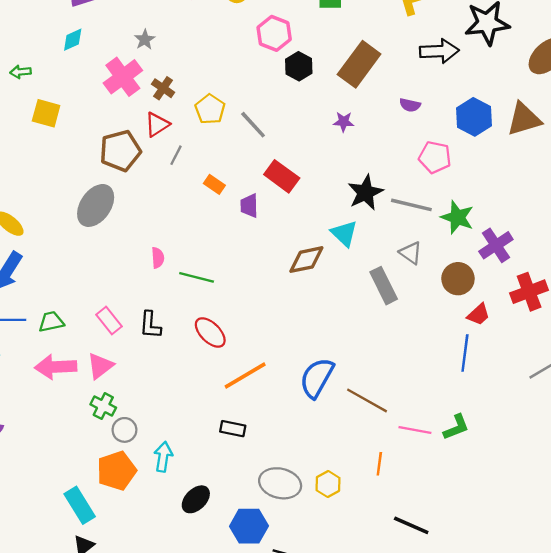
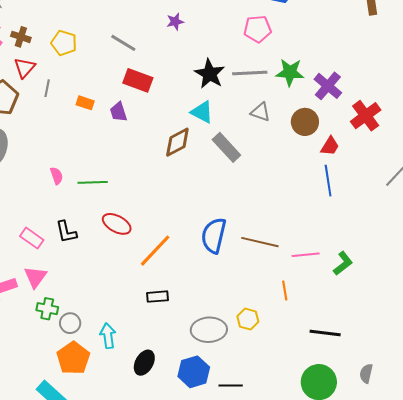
gray line: (253, 125) -> (123, 43), moved
gray rectangle: (384, 286) -> (226, 147), moved
green L-shape: (456, 427) -> (343, 263), moved

